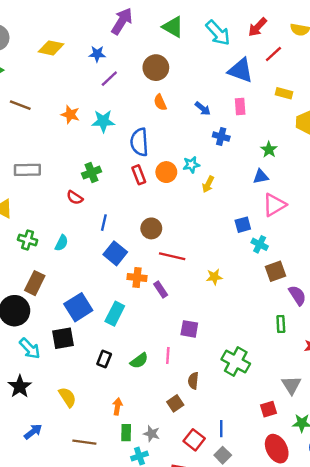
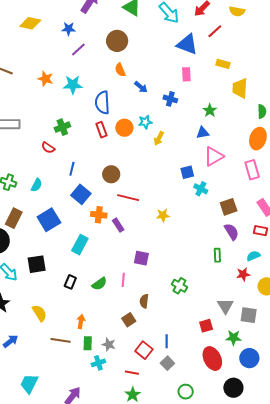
blue arrow: (203, 109) -> (141, 87), moved
brown square: (276, 271) -> (229, 207), moved
blue square: (78, 307) -> (49, 220), moved
green cross: (236, 361) -> (180, 286), size x0.7
brown line: (84, 442) -> (61, 340), moved

